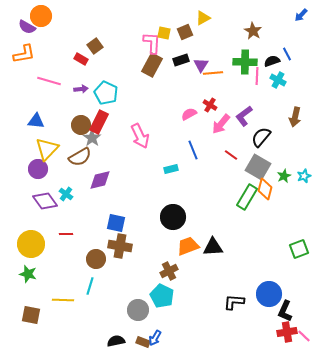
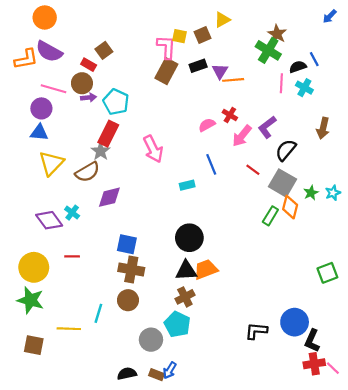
purple semicircle: (27, 27) -> (49, 51), moved, size x1.4
green cross: (245, 62) -> (268, 50), moved, turned 30
brown circle: (81, 125) -> (82, 83), moved
purple circle: (38, 169) -> (41, 108), moved
green rectangle: (247, 197) -> (270, 216), size x0.7
black triangle: (213, 247) -> (186, 271), moved
brown circle: (96, 259) -> (128, 300), moved
green star: (28, 274) -> (30, 300), size x1.4

